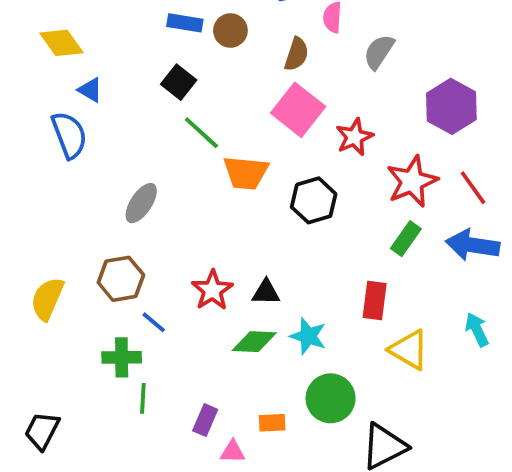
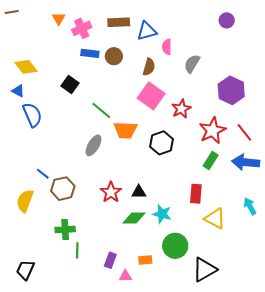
black square: (179, 82) -> (70, 85), moved
blue triangle: (90, 90) -> (18, 91), moved
gray ellipse: (141, 203) -> (94, 145), moved
blue line: (154, 322) -> (43, 174), moved

